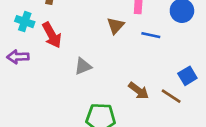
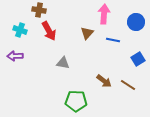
red arrow: (52, 35) -> (49, 31), moved
gray triangle: (83, 66) -> (63, 63), turned 32
blue square: (187, 76) -> (138, 59), moved

